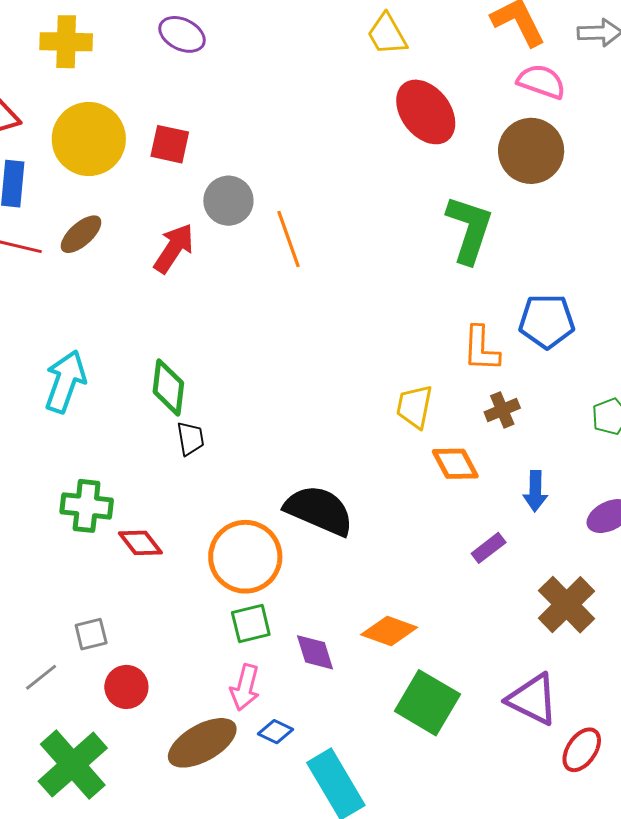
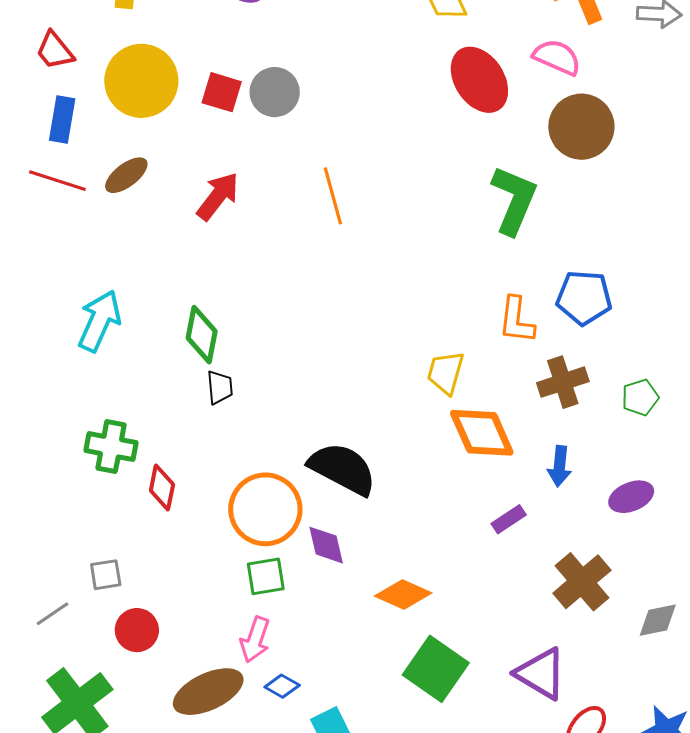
pink semicircle: (541, 82) -> (557, 57), moved
gray circle: (228, 201) -> (275, 92), moved
brown cross: (502, 410) -> (563, 382), moved, size x1.4
orange diamond: (455, 464) -> (482, 433), size x1.4
red diamond: (140, 543) -> (162, 488), turned 45
purple diamond: (315, 652) -> (326, 545), moved

